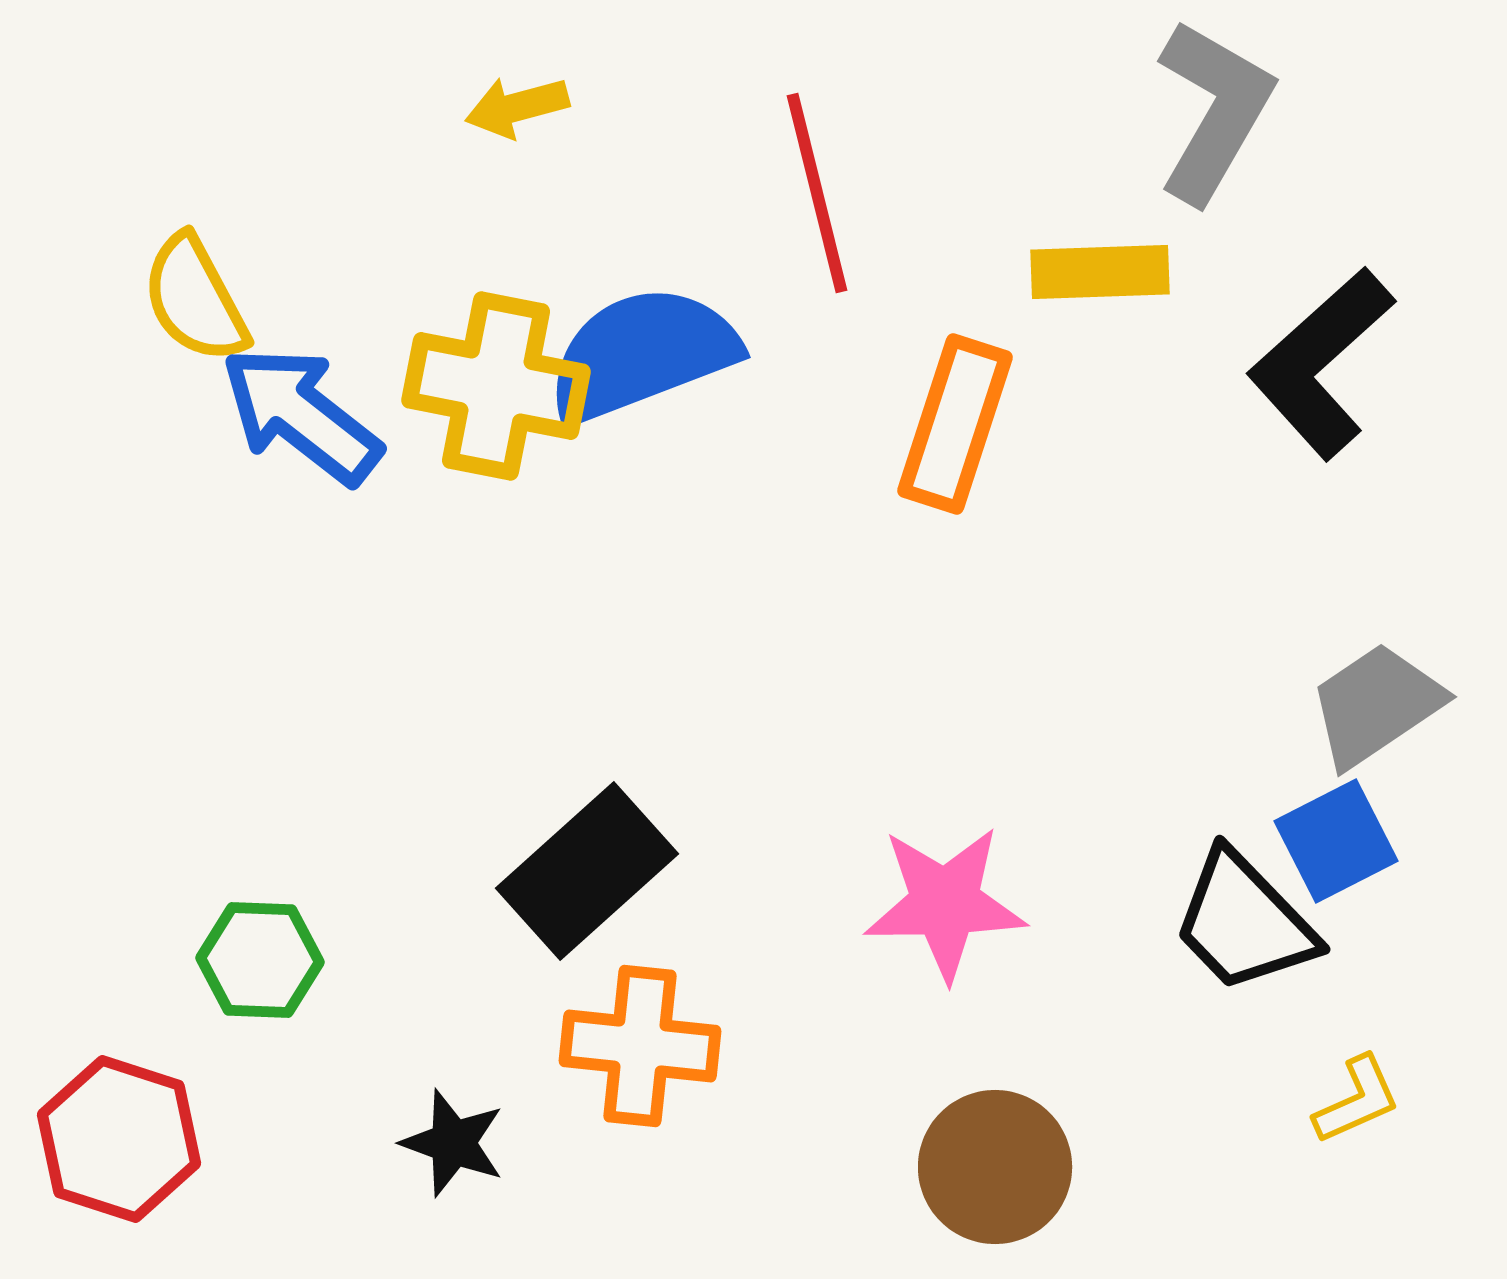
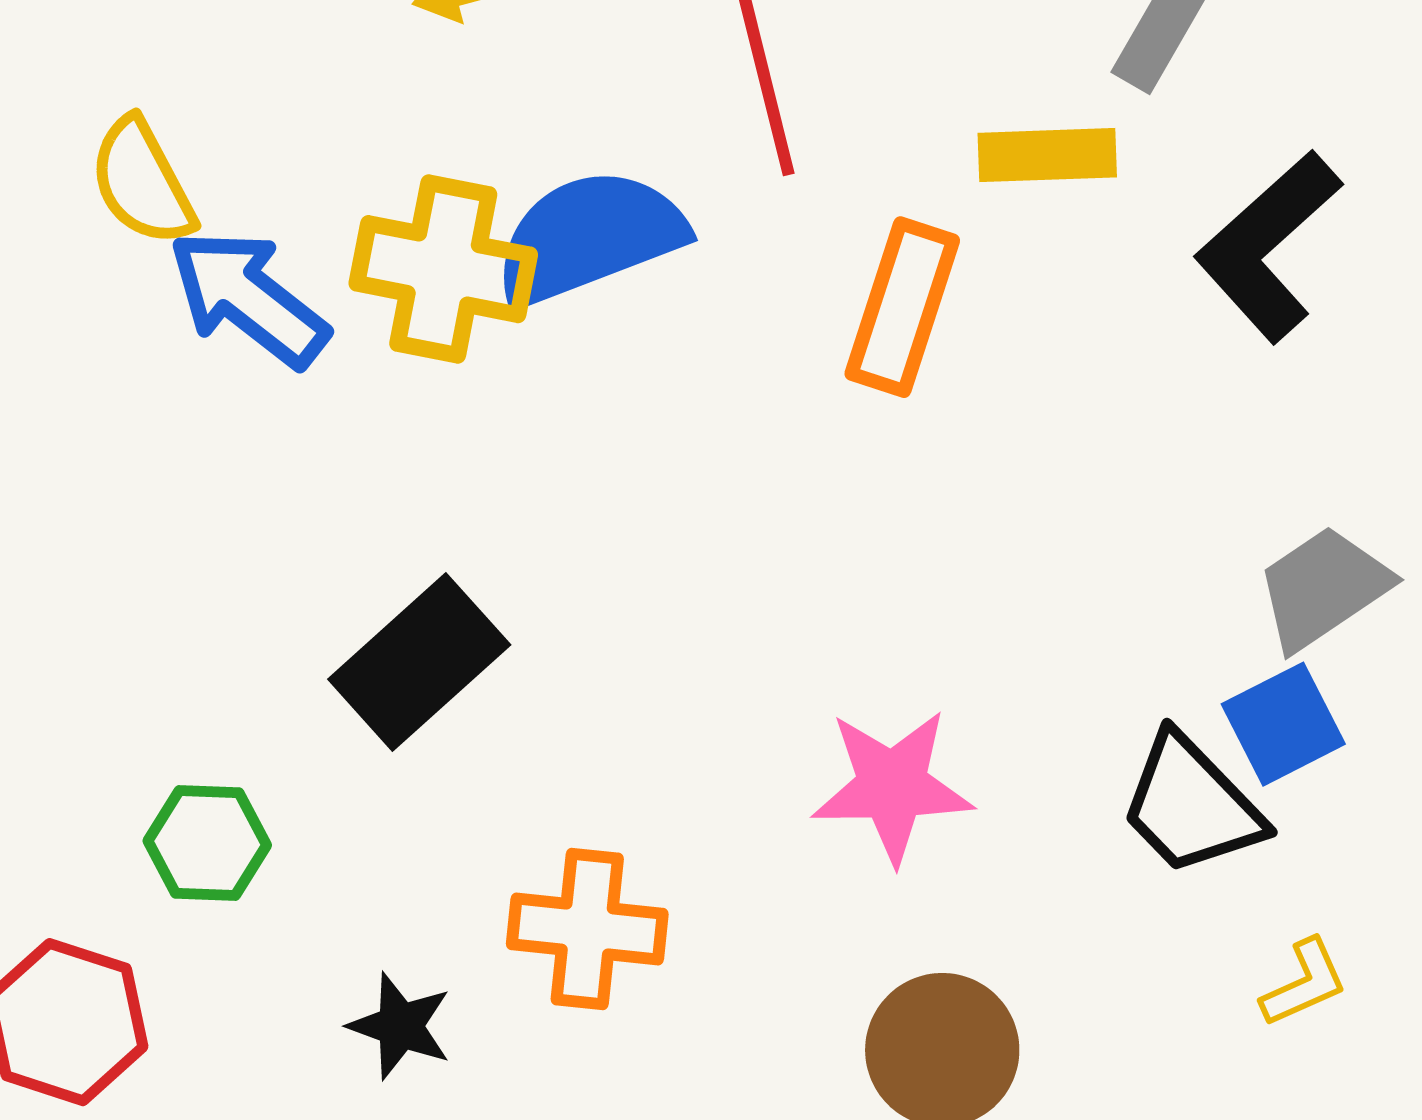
black rectangle: (587, 871) -> (419, 662), moved

